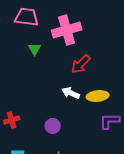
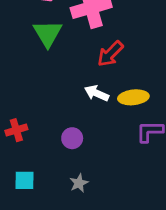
green triangle: (35, 49) -> (48, 33), size x1.6

